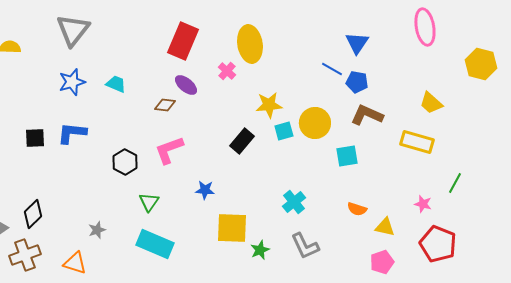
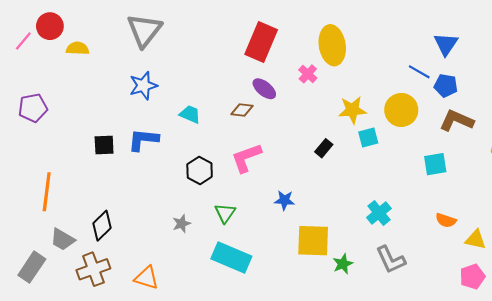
cyan trapezoid: (116, 84) -> (190, 114), moved
yellow circle: (315, 123) -> (401, 110), moved
black rectangle: (242, 141) -> (324, 148), size x0.7
gray star: (97, 230) -> (182, 224), moved

